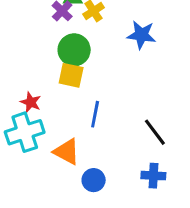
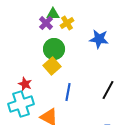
yellow square: (71, 75) -> (52, 66), turned 36
black line: (155, 132) -> (108, 90), moved, turned 66

